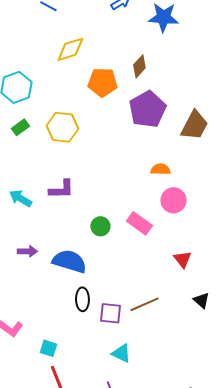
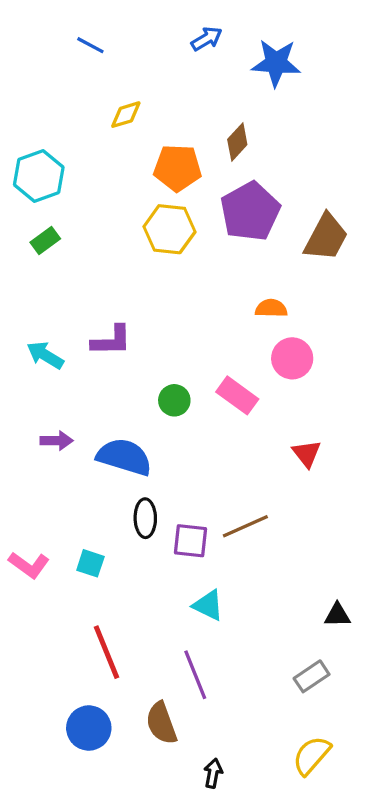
yellow diamond: (70, 49) -> (126, 115), size x0.7
yellow hexagon: (62, 127) -> (169, 229), moved
black triangle: (201, 300) -> (337, 615), moved, turned -42
cyan square: (48, 348) -> (90, 563), moved

